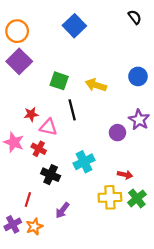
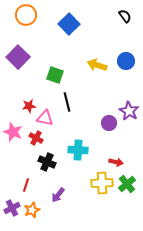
orange circle: (17, 31) -> (26, 15), moved
blue circle: (138, 76) -> (126, 61), moved
yellow arrow: (96, 85) -> (97, 65), moved
cyan cross: (84, 162) -> (78, 150), turned 30

